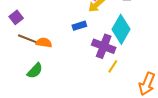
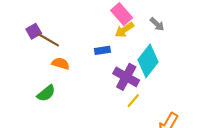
brown line: (28, 39) -> (48, 40), moved

